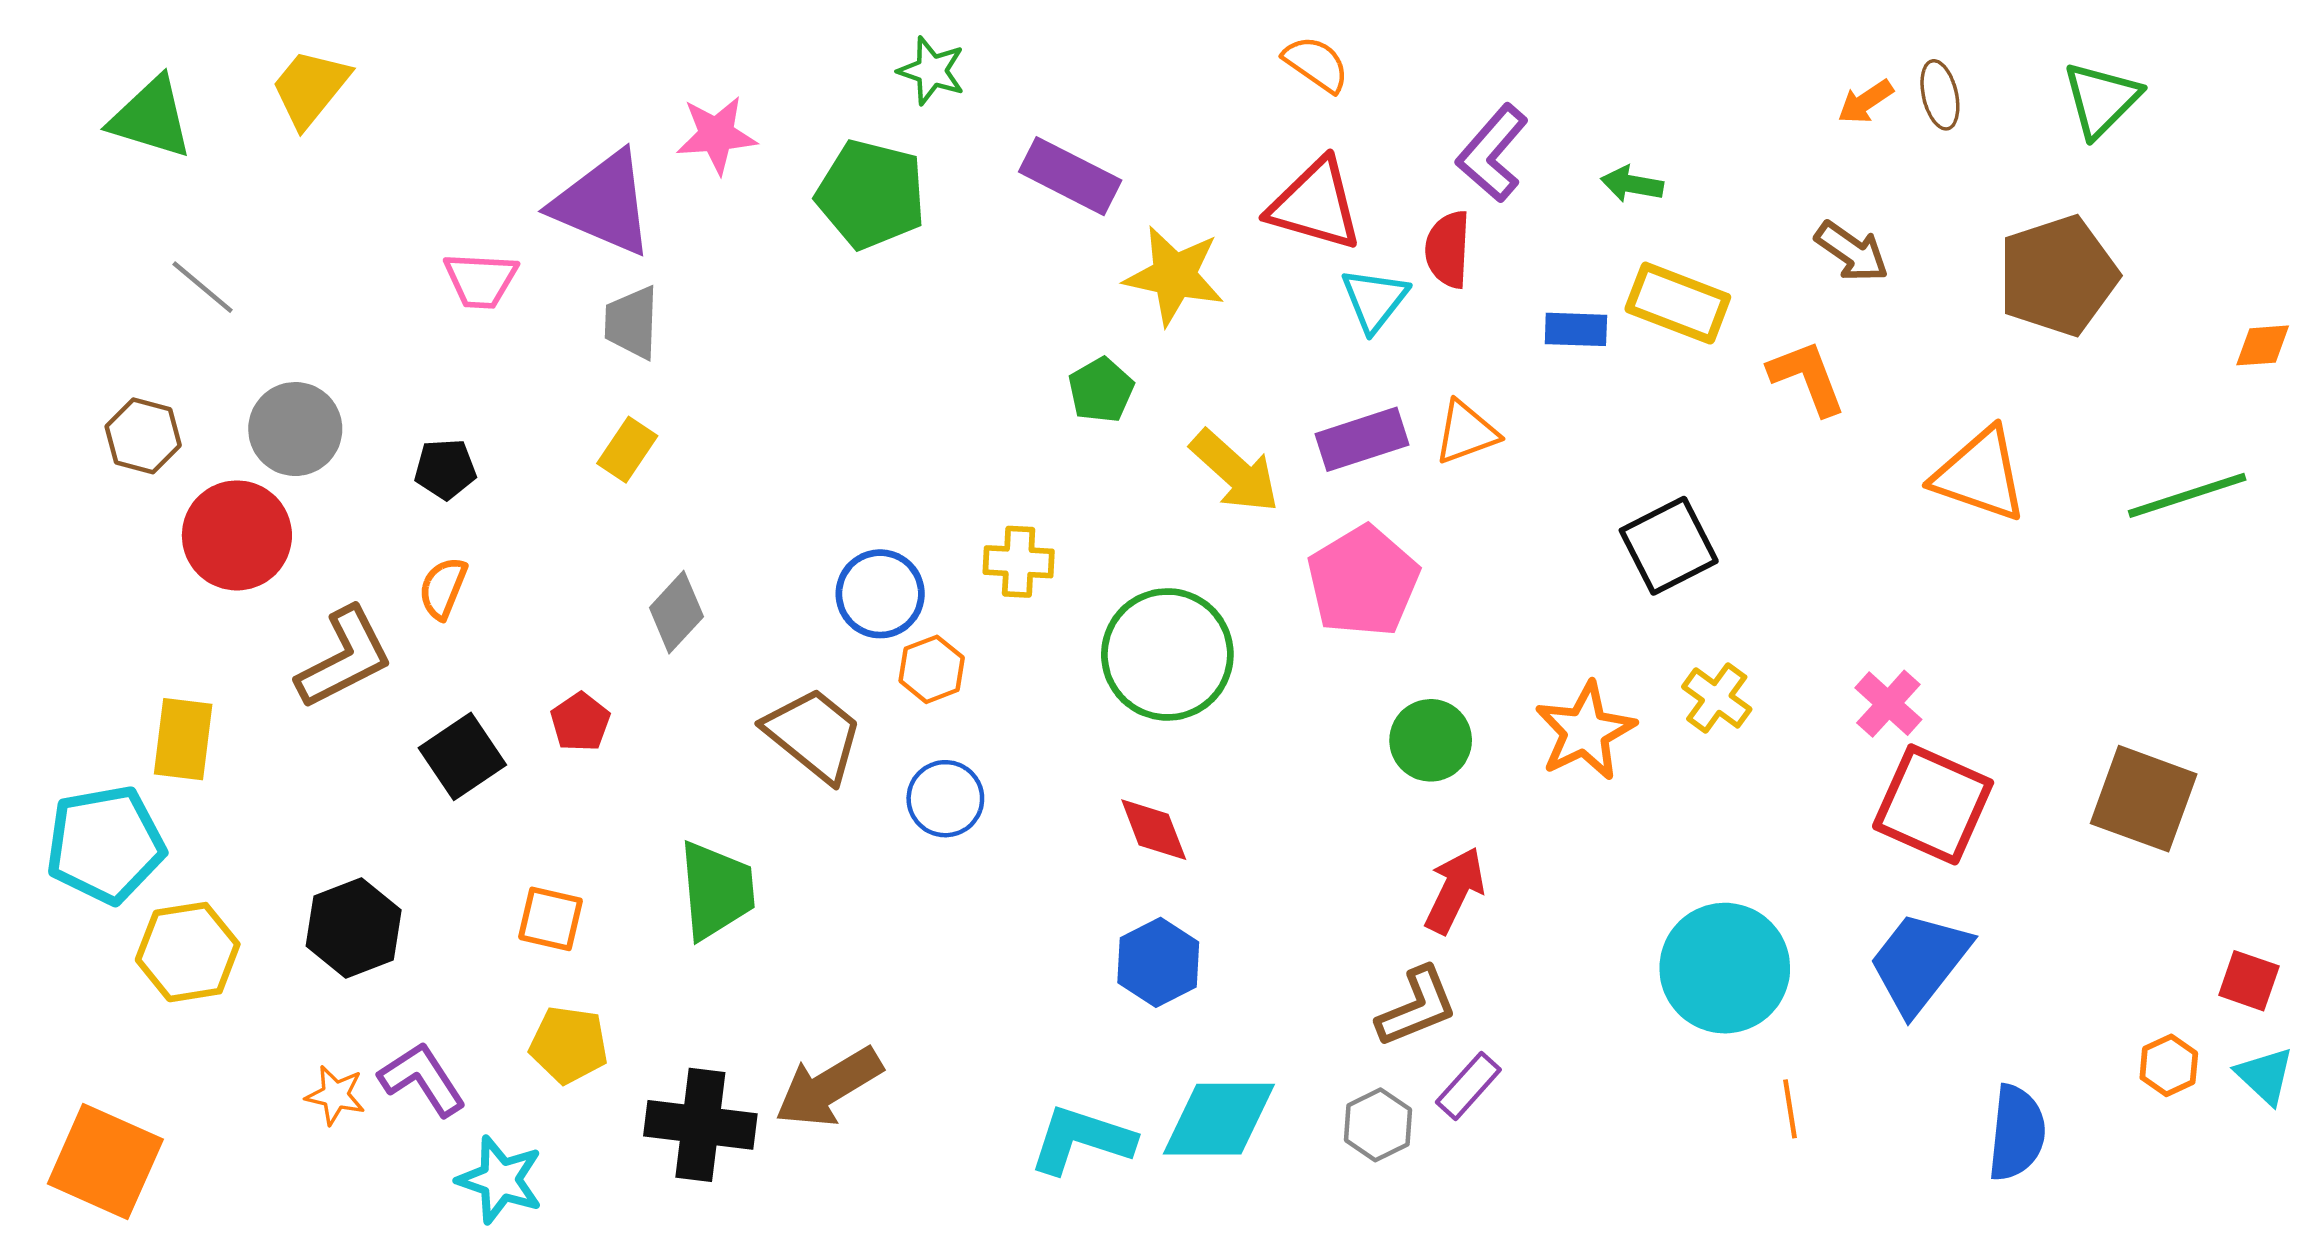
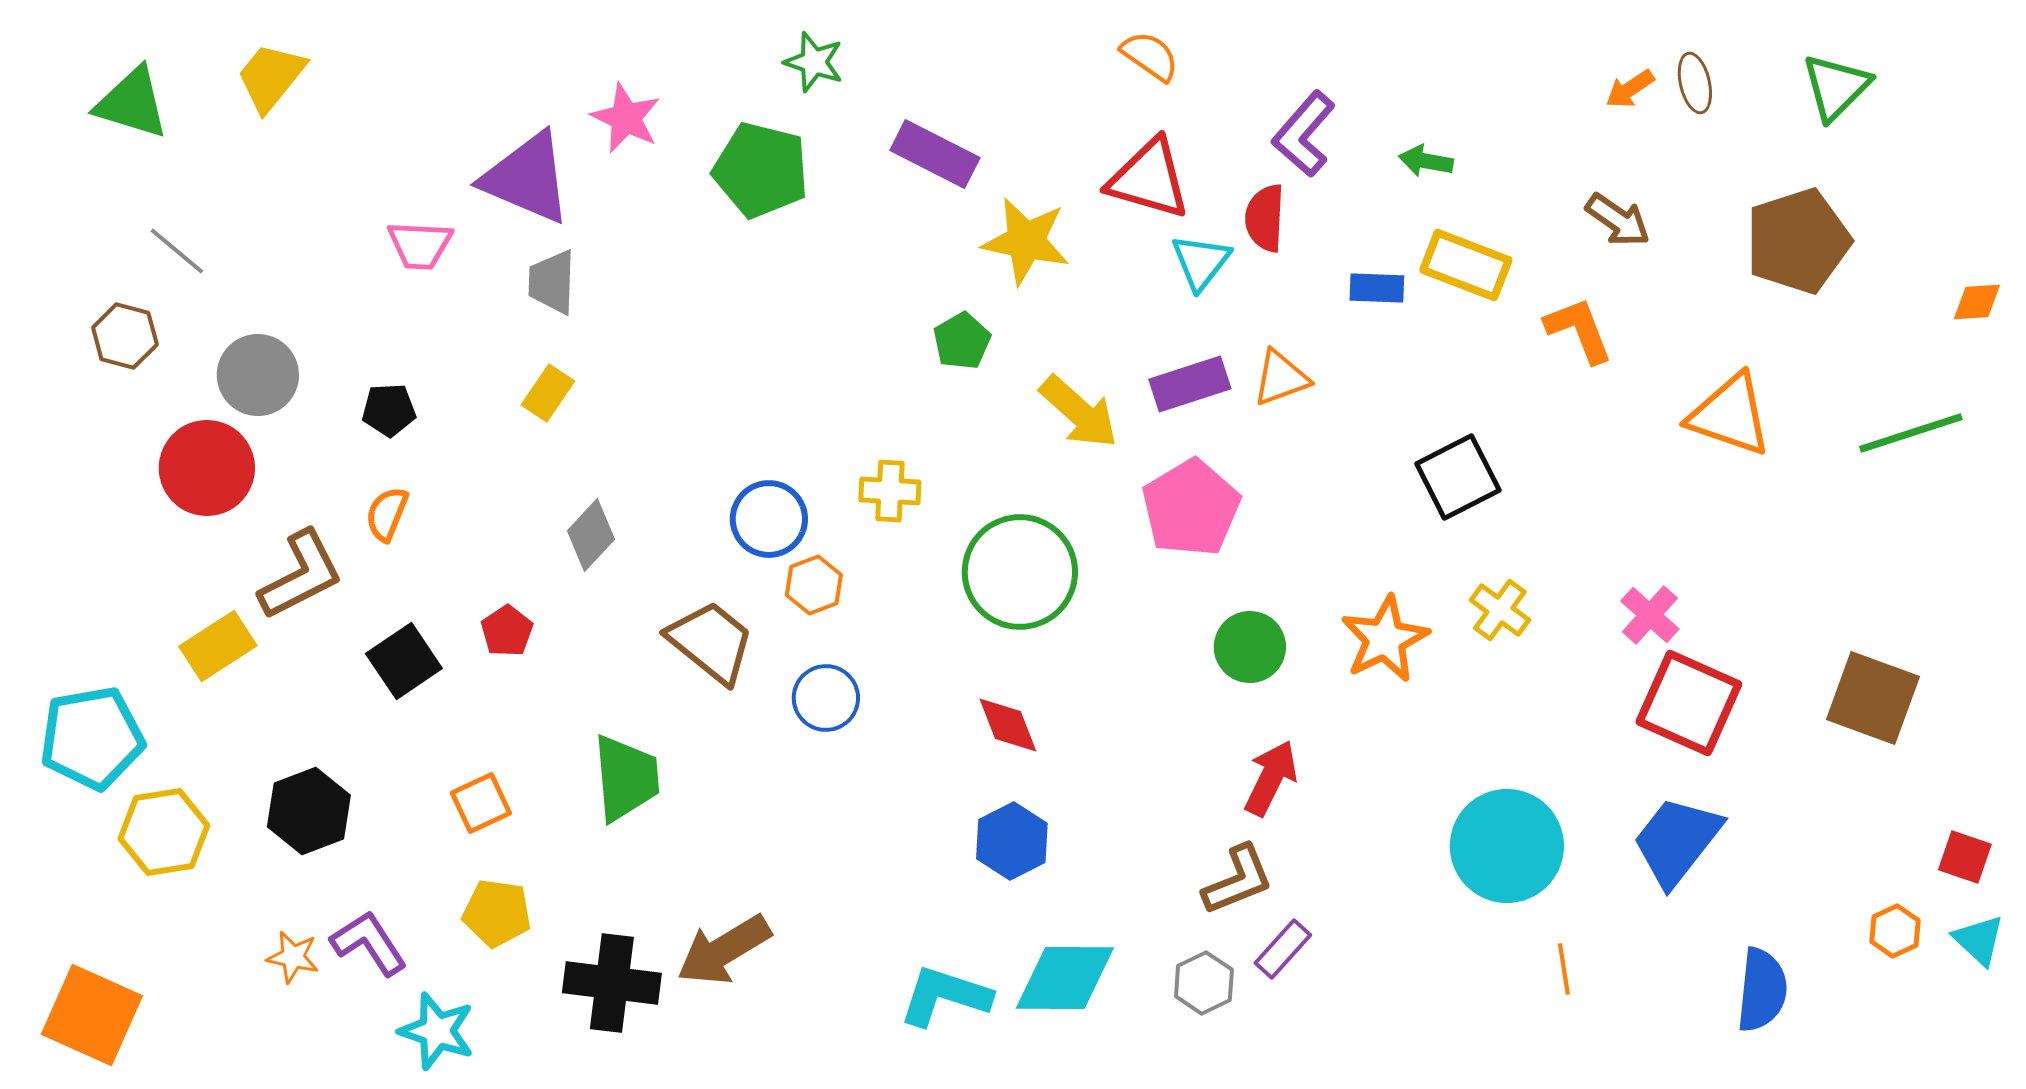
pink star: (716, 135) -> (626, 118), turned 30
brown hexagon: (143, 436) -> (125, 336), moved
yellow rectangle: (183, 739) -> (218, 646), moved, turned 50
orange square: (551, 919) -> (481, 803), turned -38

